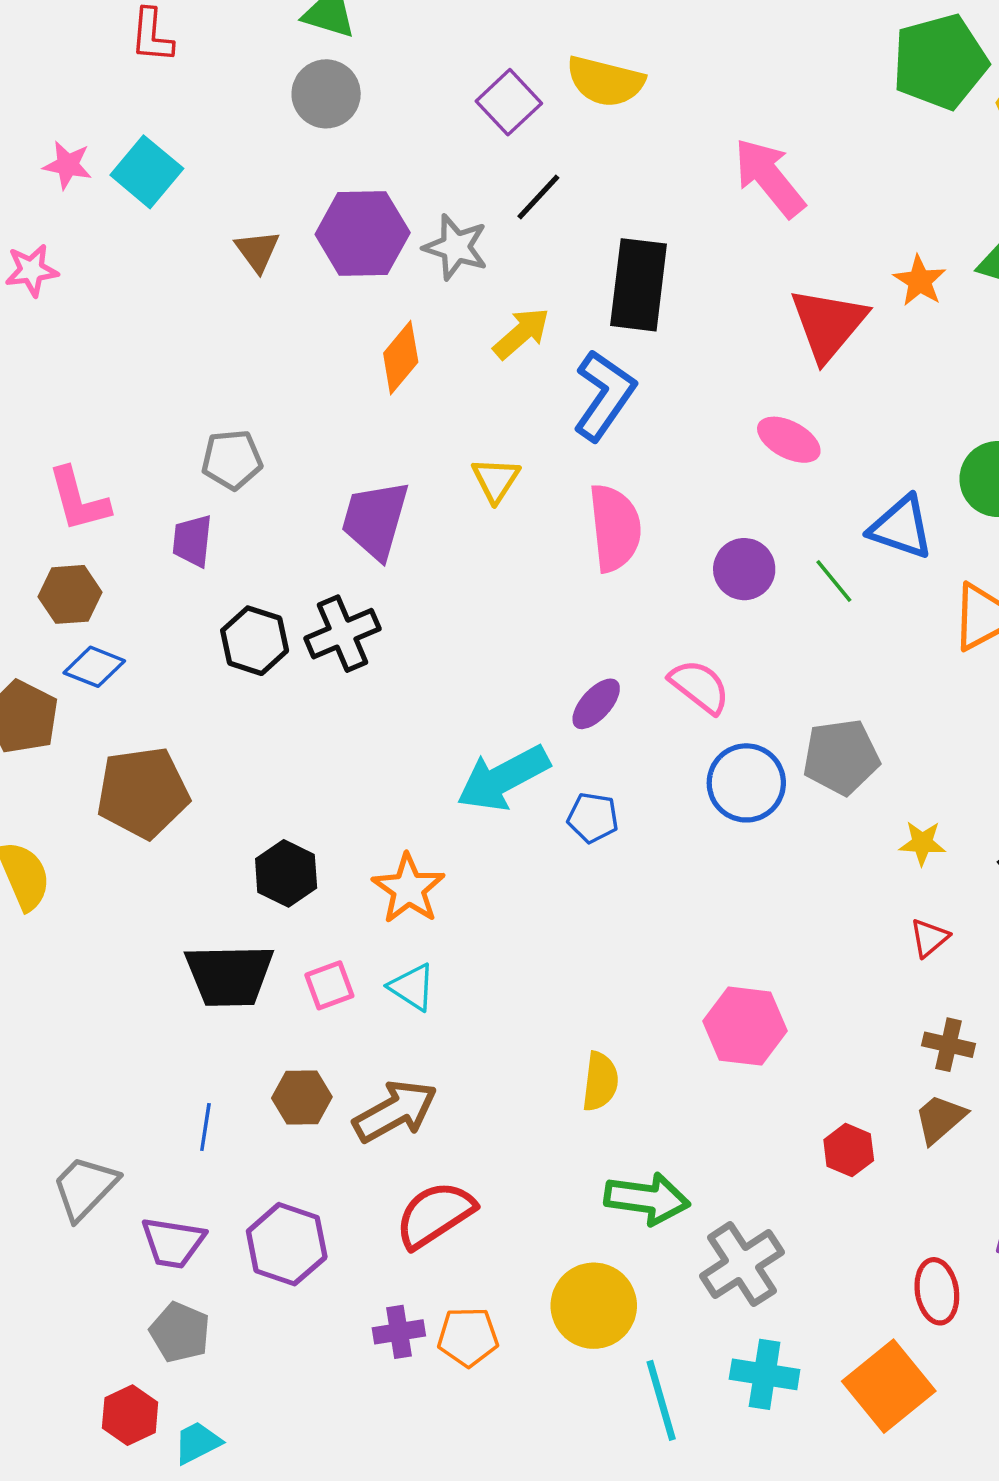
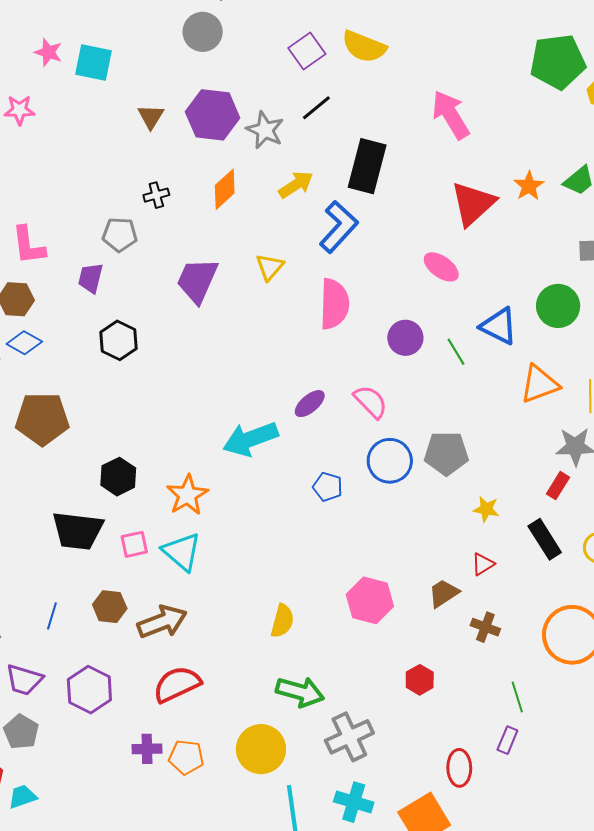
cyan square: (147, 172) -> (93, 62), turned -36
black cross: (343, 634) -> (156, 195), moved, size x0.6
blue pentagon: (593, 818) -> (328, 487), moved
cyan triangle: (412, 987) -> (182, 552), size x1.4
brown trapezoid: (940, 1119) -> (444, 593), moved

